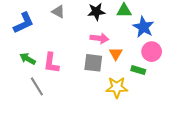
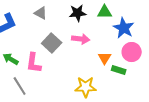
orange triangle: (116, 54) -> (105, 58), moved
gray square: (93, 63) -> (52, 43), moved, turned 36
yellow star: (117, 87) -> (86, 87), moved

